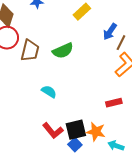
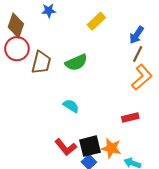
blue arrow: (110, 32) -> (137, 35), moved
cyan semicircle: (49, 92) -> (71, 106), moved

